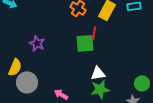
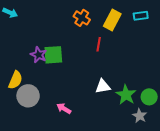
green square: (85, 43) -> (53, 55), moved
green star: (100, 89) -> (126, 95), moved, turned -30

